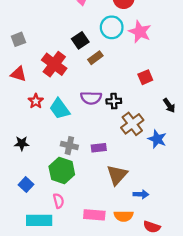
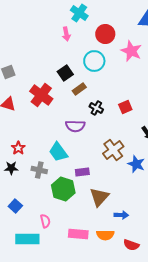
pink star: (140, 32) -> (131, 51), moved
red star: (36, 101) -> (18, 148), moved
black cross: (114, 101) -> (96, 108), moved, turned 32
cyan trapezoid: (60, 109) -> (58, 152), moved
gray cross: (69, 146) -> (39, 170), moved
green hexagon: (62, 170) -> (63, 189), moved

